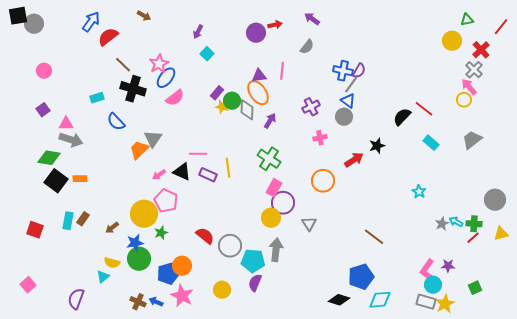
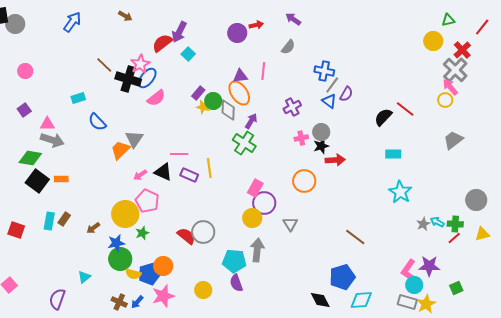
purple arrow: (198, 32) -> (179, 32), size x1.5
red semicircle: (108, 37) -> (162, 43), moved
gray cross: (474, 70) -> (455, 70), size x1.4
purple semicircle: (359, 71) -> (346, 94), moved
black cross: (133, 89) -> (128, 79), moved
gray circle: (344, 117) -> (321, 132), moved
cyan rectangle: (431, 143) -> (393, 154), moved, turned -42
black star: (377, 146) -> (321, 146), moved
green cross: (269, 159) -> (244, 143), moved
red arrow: (354, 160) -> (335, 160), turned 30
cyan star: (419, 192) -> (400, 192), size x1.6
gray circle: (230, 246) -> (203, 232), moved
yellow semicircle: (112, 263) -> (133, 274), moved
purple star: (448, 266) -> (429, 266), size x1.5
purple semicircle: (255, 283) -> (236, 283), turned -42
pink star: (182, 296) -> (163, 296), turned 30
black diamond: (339, 300) -> (320, 300), turned 45
blue arrow: (156, 302) -> (137, 302), turned -72

